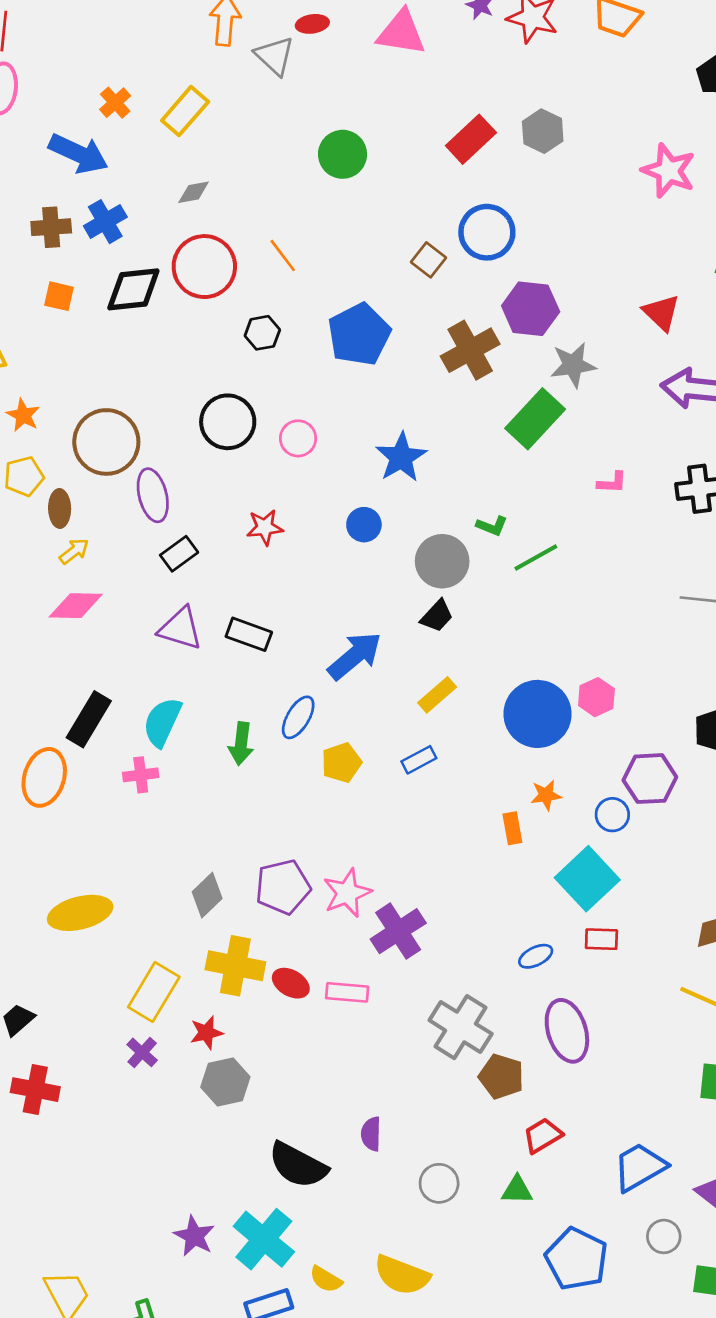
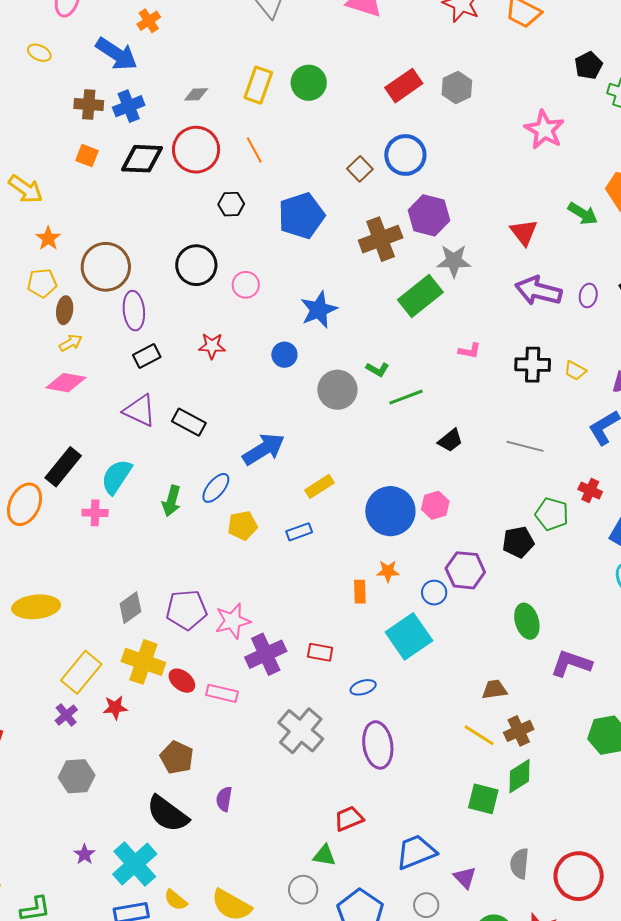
yellow rectangle: (185, 111) -> (258, 85), moved, turned -30
black trapezoid: (437, 616) -> (450, 440), moved
red rectangle: (601, 939) -> (320, 652), moved
brown pentagon: (501, 1077) -> (177, 757), moved
gray hexagon: (225, 1082) -> (77, 776), moved
gray circle: (439, 1183) -> (303, 890), moved
purple star: (194, 1236) -> (84, 854), size x0.7

